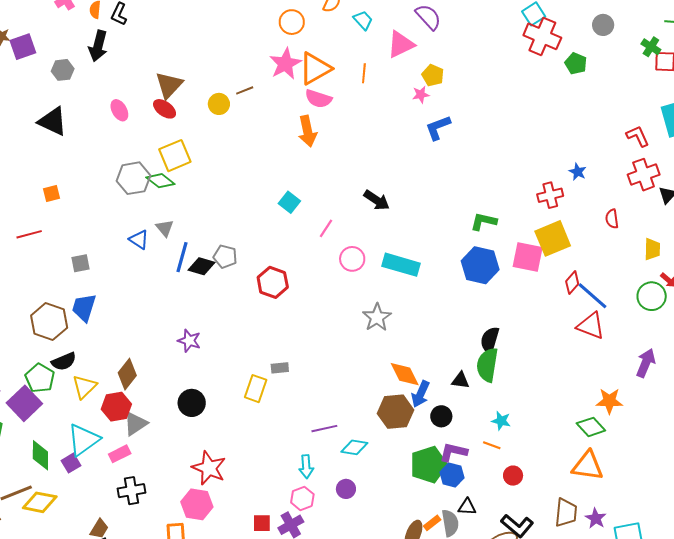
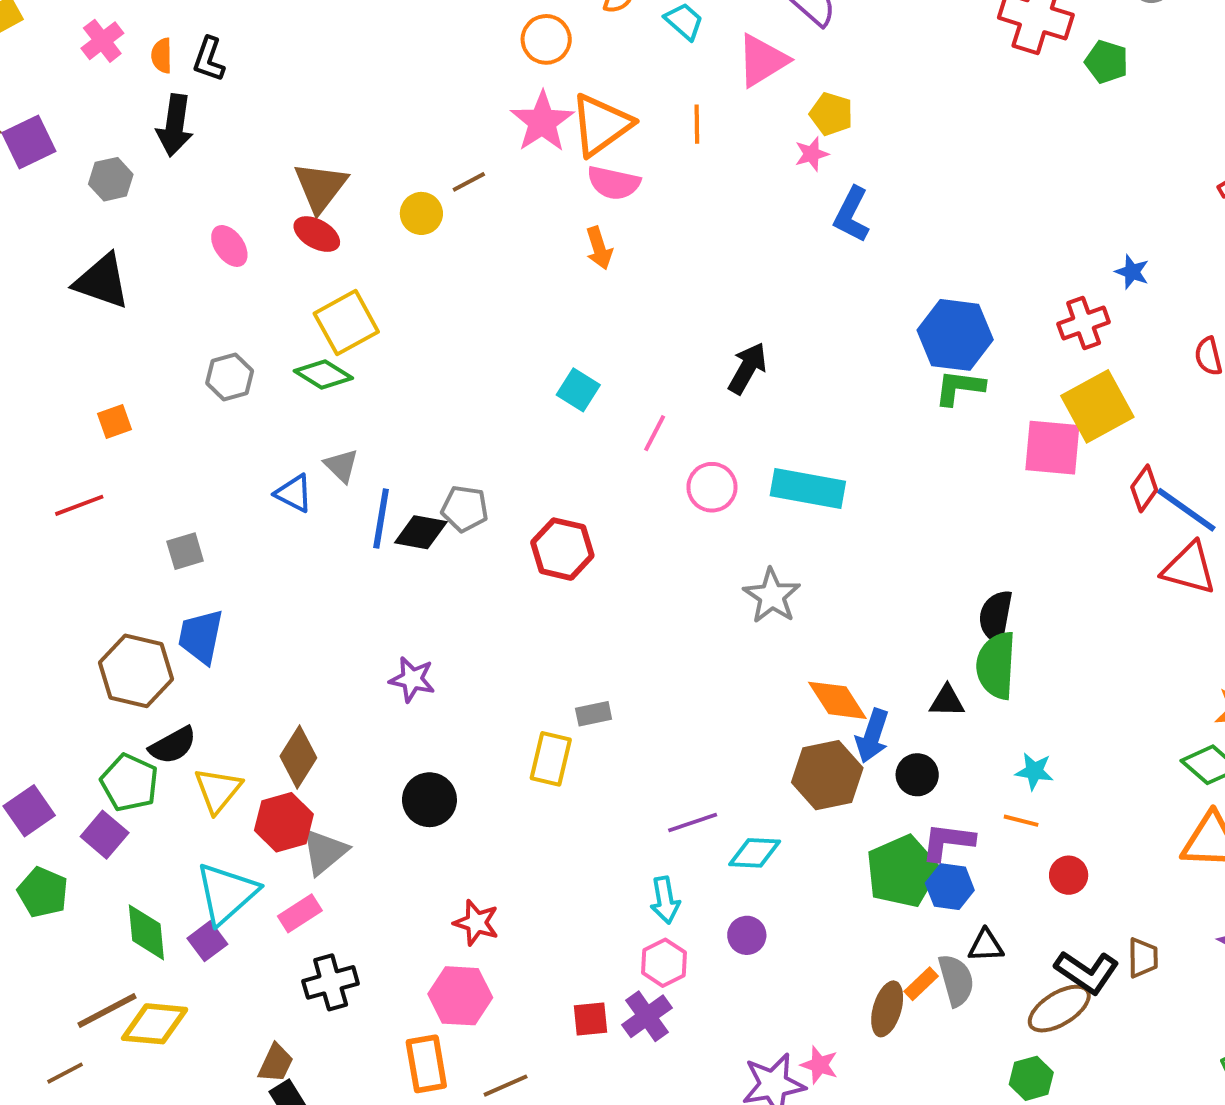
blue L-shape: (438, 128) -> (852, 215), turned -36
orange arrow: (307, 131) -> (599, 248), size x0.7
gray hexagon: (133, 178) -> (230, 377), moved, size x0.7
black arrow: (377, 200) -> (747, 368), turned -88
blue hexagon: (480, 265) -> (955, 335), moved
purple square: (24, 403) -> (105, 835), size x0.7
red star: (209, 468) -> (476, 923), size x0.7
brown trapezoid: (566, 513) -> (1143, 958), moved, size x0.7

